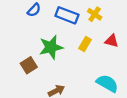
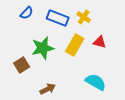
yellow rectangle: (85, 44) -> (75, 45), size x1.5

